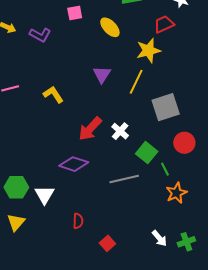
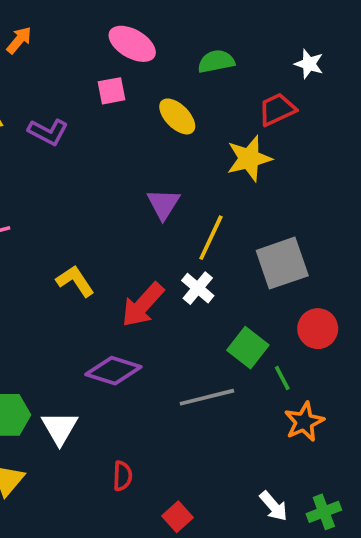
yellow line: (136, 82) -> (211, 238), moved
yellow L-shape: (53, 95) -> (75, 281), moved
white cross: (120, 131) -> (198, 288), moved

